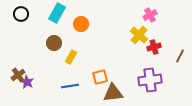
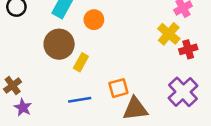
brown circle: (54, 43) -> (59, 44), size x1.5
purple cross: (150, 80) -> (183, 92), turned -35
purple star: (27, 82) -> (23, 107), moved

